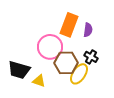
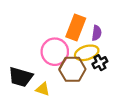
black cross: (91, 57) -> (100, 63), turned 32
yellow ellipse: (79, 74) -> (87, 53), moved, turned 40

